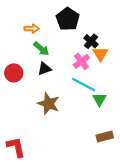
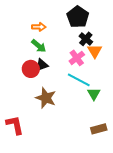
black pentagon: (68, 19) -> (78, 17), moved
orange arrow: (32, 29) -> (39, 27), moved
red circle: (14, 73) -> (31, 69), moved
red L-shape: (16, 147) -> (15, 125), moved

